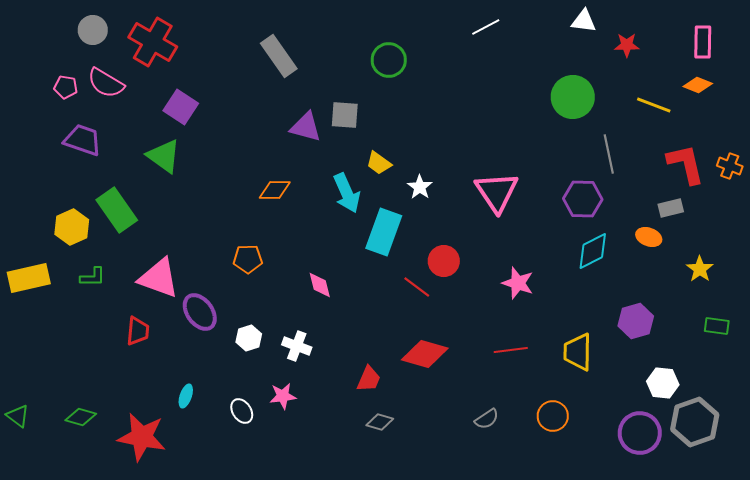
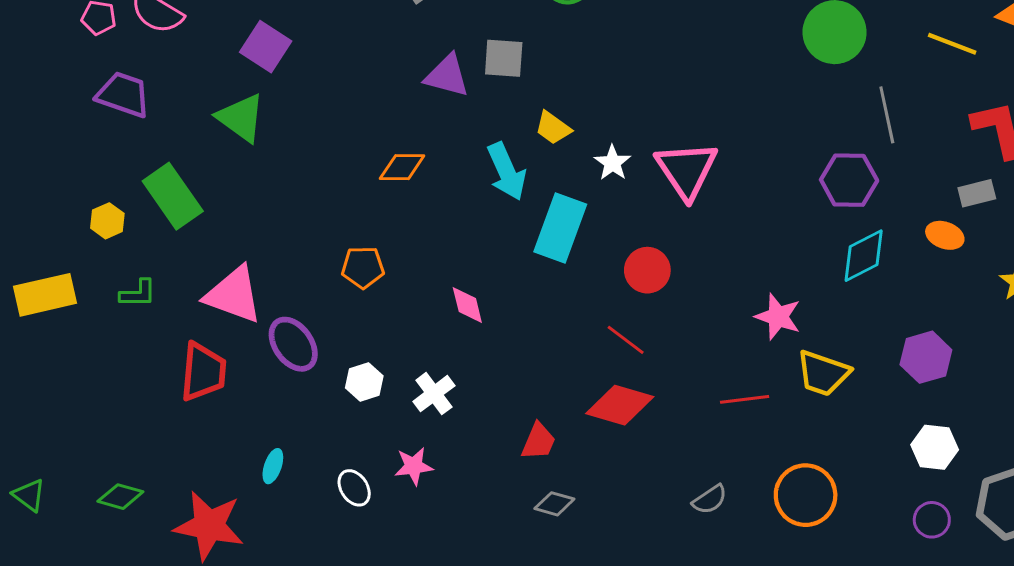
pink triangle: (497, 192) -> (687, 170), moved
yellow hexagon: (72, 227) -> (107, 221), size x0.7
pink star: (518, 283) -> (778, 317), moved
red line: (417, 287) -> (626, 340), moved
red trapezoid: (138, 331) -> (203, 372), size x1.4
white cross: (297, 346) -> (434, 394), turned 32
yellow trapezoid: (578, 352) -> (823, 373), moved, turned -72
white hexagon: (663, 383) -> (935, 447), moved
orange circle: (553, 416) -> (806, 495), size x1.4
purple circle: (640, 433) -> (932, 520), size x0.6

